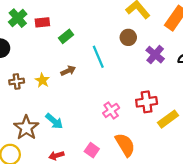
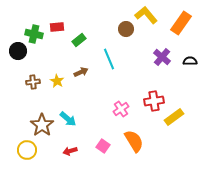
green cross: (18, 18) -> (34, 34), moved, turned -36
brown circle: (128, 37) -> (126, 29), moved

